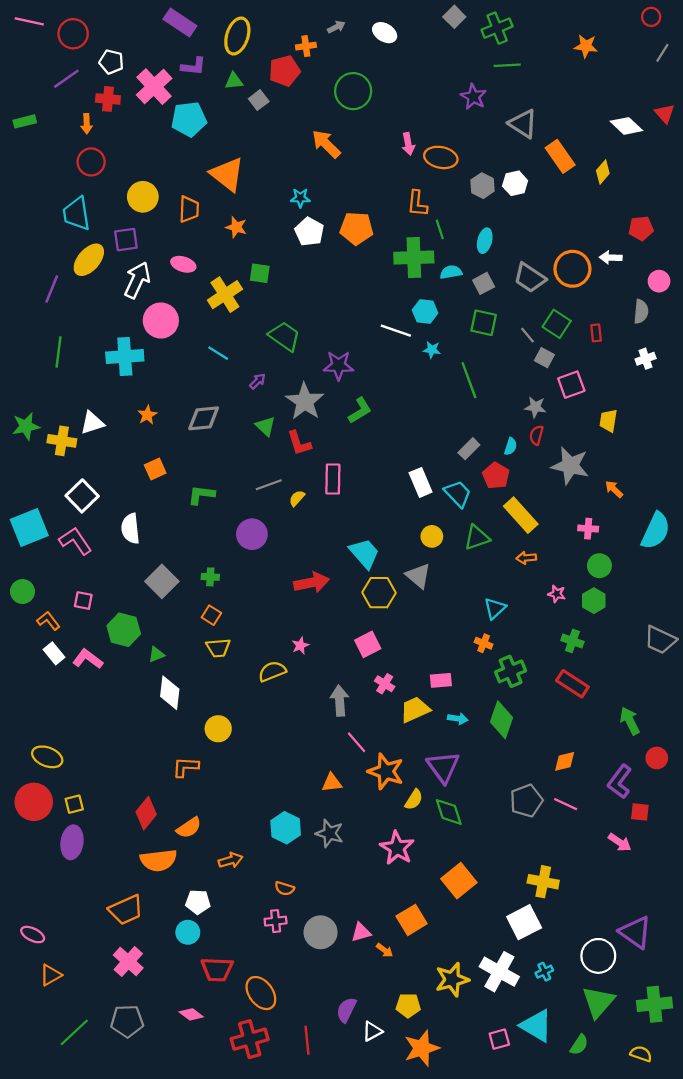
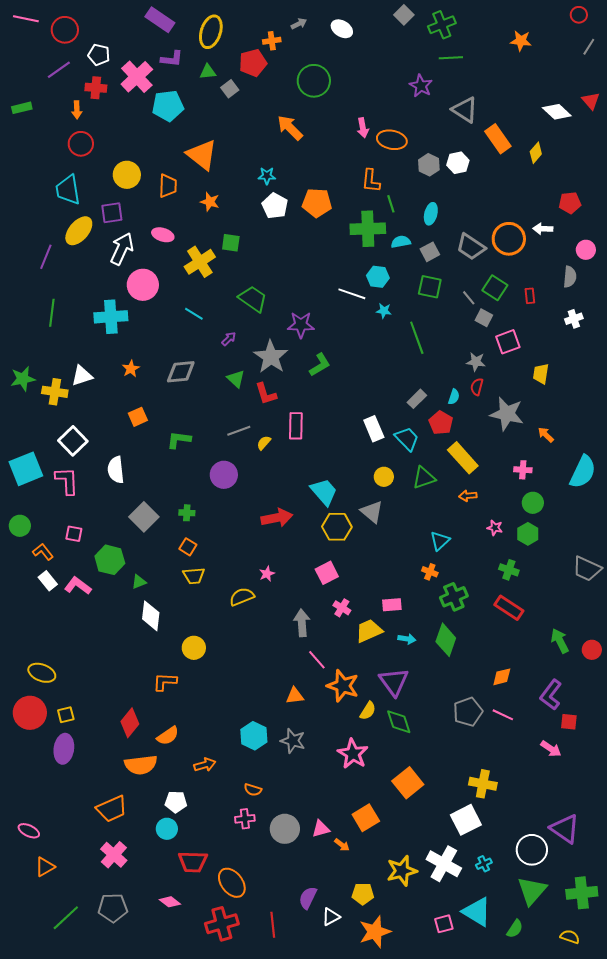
pink L-shape: (75, 541) -> (67, 481), turned 32
red circle: (657, 758) -> (592, 650), moved

